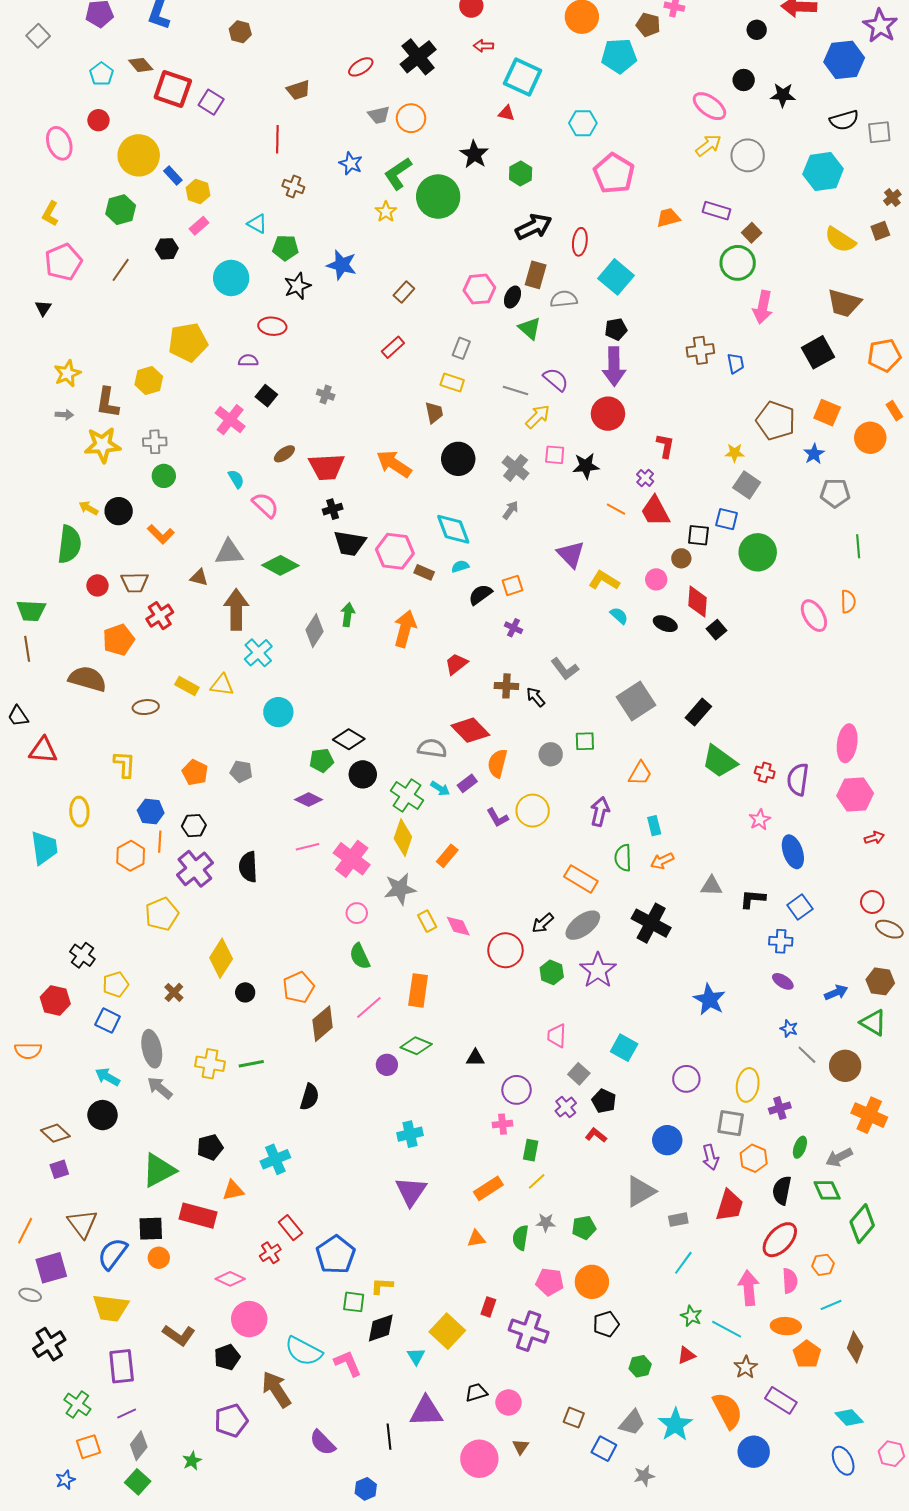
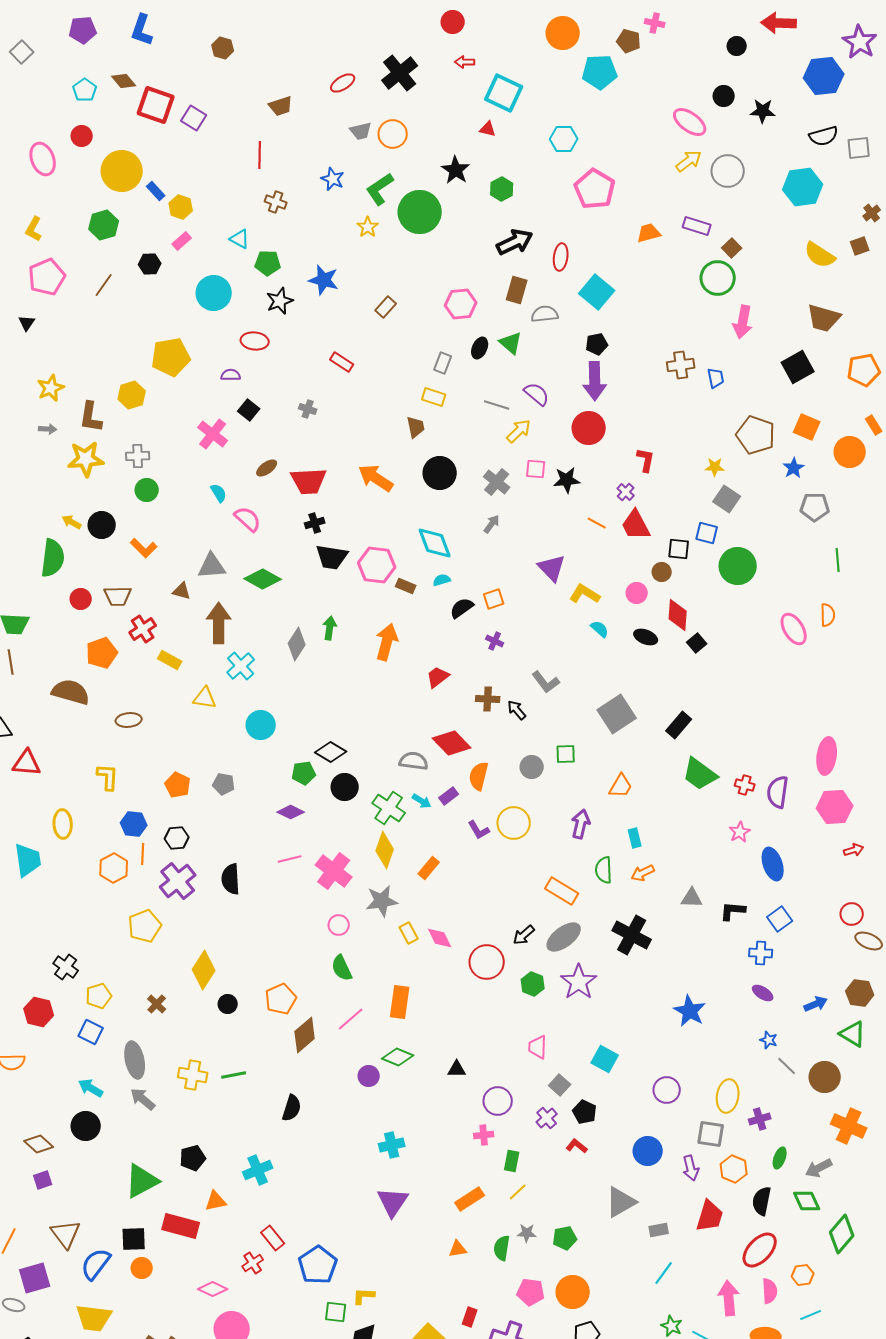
black ellipse: (513, 297) -> (480, 348), moved
red rectangle: (393, 347) -> (342, 362), moved, turned 75
yellow rectangle: (187, 686) -> (170, 660), moved

